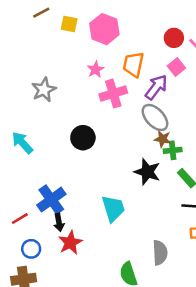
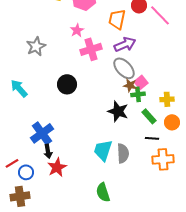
orange trapezoid: (133, 64) -> (117, 19), moved
pink square: (176, 67) -> (141, 82), moved
purple arrow: (156, 87) -> (125, 44), turned 30
cyan trapezoid: (113, 208) -> (103, 150), moved, turned -145
red line: (20, 219) -> (12, 163), moved
gray semicircle: (160, 253) -> (123, 153), moved

